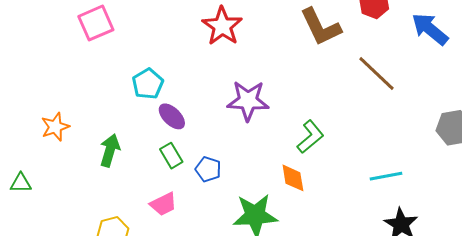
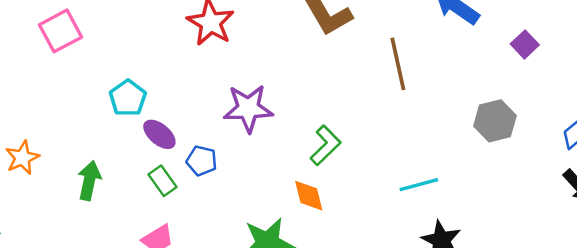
brown line: (377, 73) -> (398, 64), turned 39
blue pentagon: (208, 169) -> (202, 161), moved

